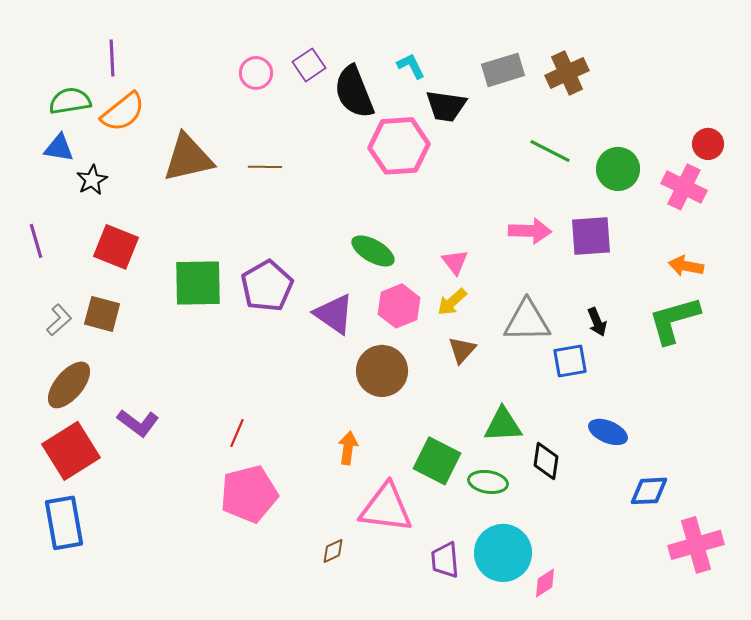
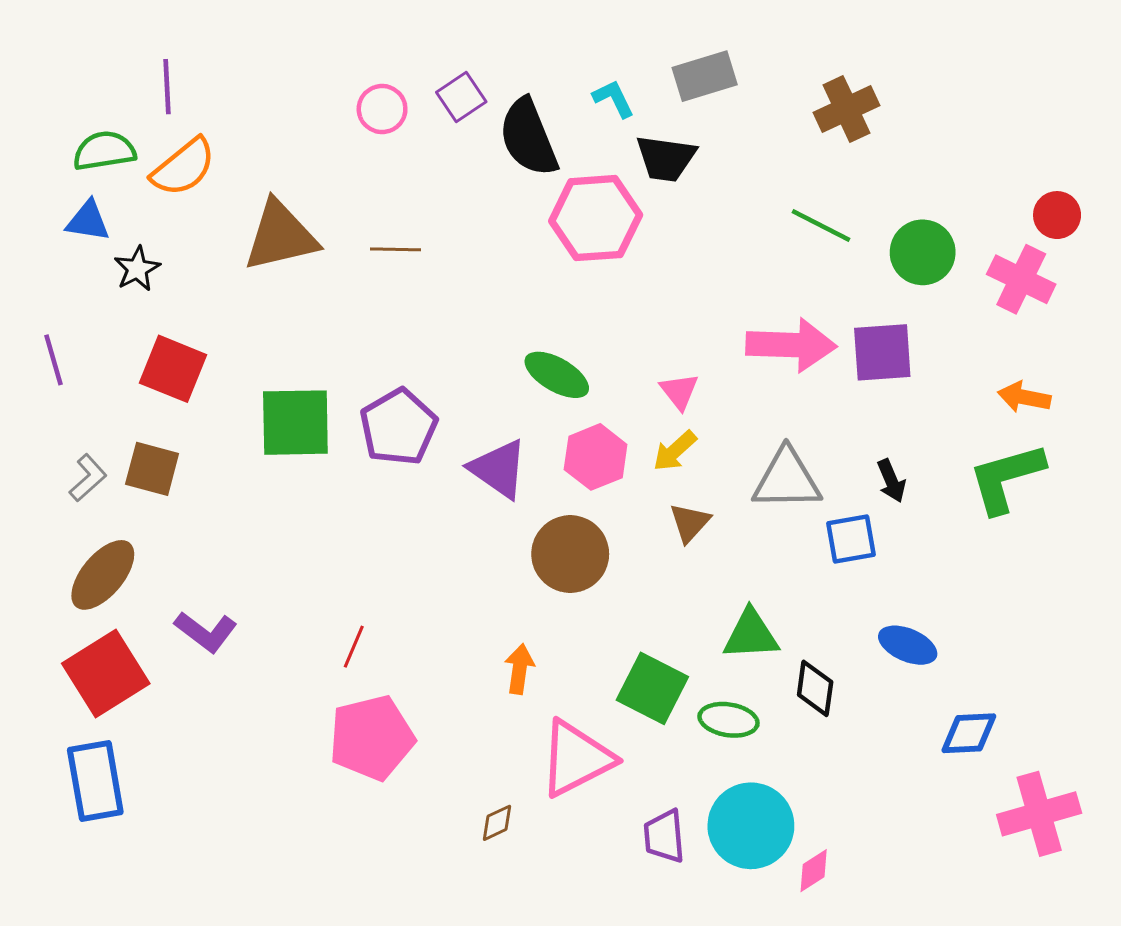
gray rectangle: (503, 70) -> (705, 76), moved
pink arrow: (530, 231) -> (791, 345), size x1.4
pink triangle: (386, 508) -> (576, 759), turned -34

